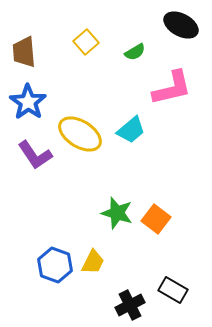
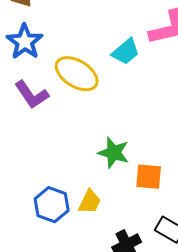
cyan trapezoid: (131, 130) -> (126, 52), moved
orange square: (156, 219) -> (149, 177), moved, turned -32

